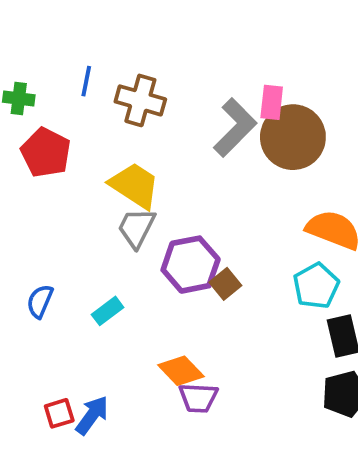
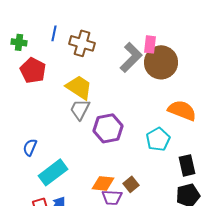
brown square: (225, 284) -> (131, 184), moved
cyan pentagon: (316, 286) -> (158, 139), moved
cyan rectangle: (108, 311) -> (53, 172), moved, size x1.8
orange diamond: (181, 371) -> (103, 183), turned -40

